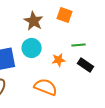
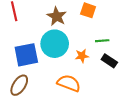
cyan circle: (32, 48) -> (55, 44), size x1.4

